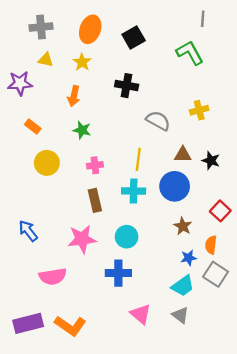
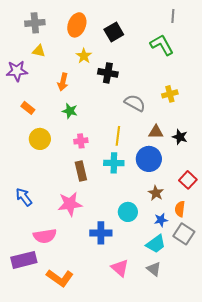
yellow star: (82, 62) -> (84, 56), moved
cyan circle: (127, 237) -> (128, 212), moved
purple rectangle: (28, 323) -> (24, 260), moved

